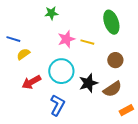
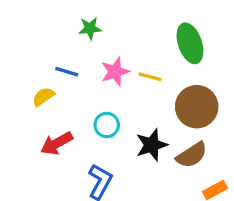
blue line: (13, 39) -> (67, 72), moved
brown circle: (115, 60) -> (197, 107), size x1.6
cyan circle: (61, 71) -> (107, 125), size x0.6

